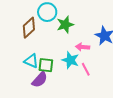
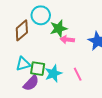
pink arrow: (82, 47) -> (67, 40), moved
cyan star: (70, 60) -> (53, 73), moved, turned 30
cyan triangle: (31, 61) -> (23, 64), turned -42

